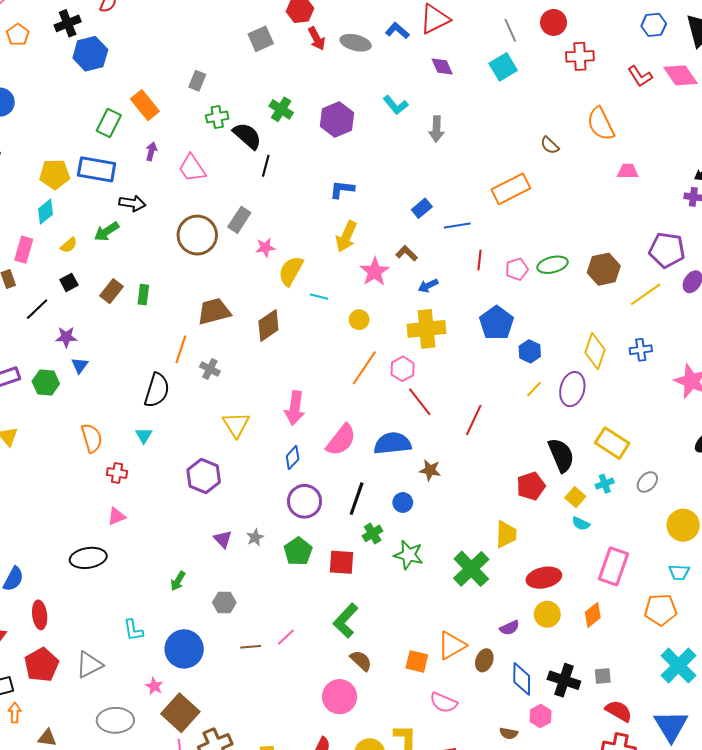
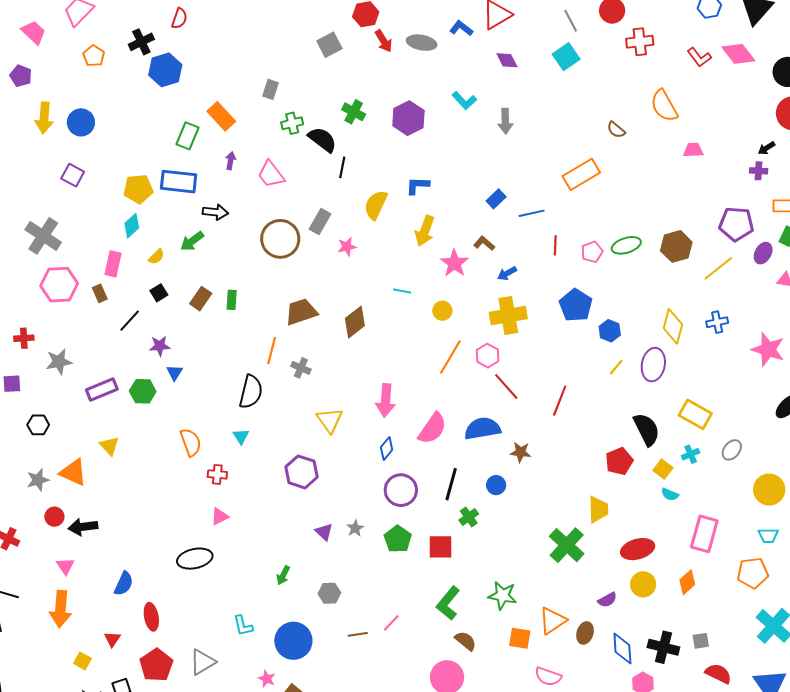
yellow semicircle: (291, 271) -> (376, 205), moved
green star: (409, 555) -> (503, 595), moved

